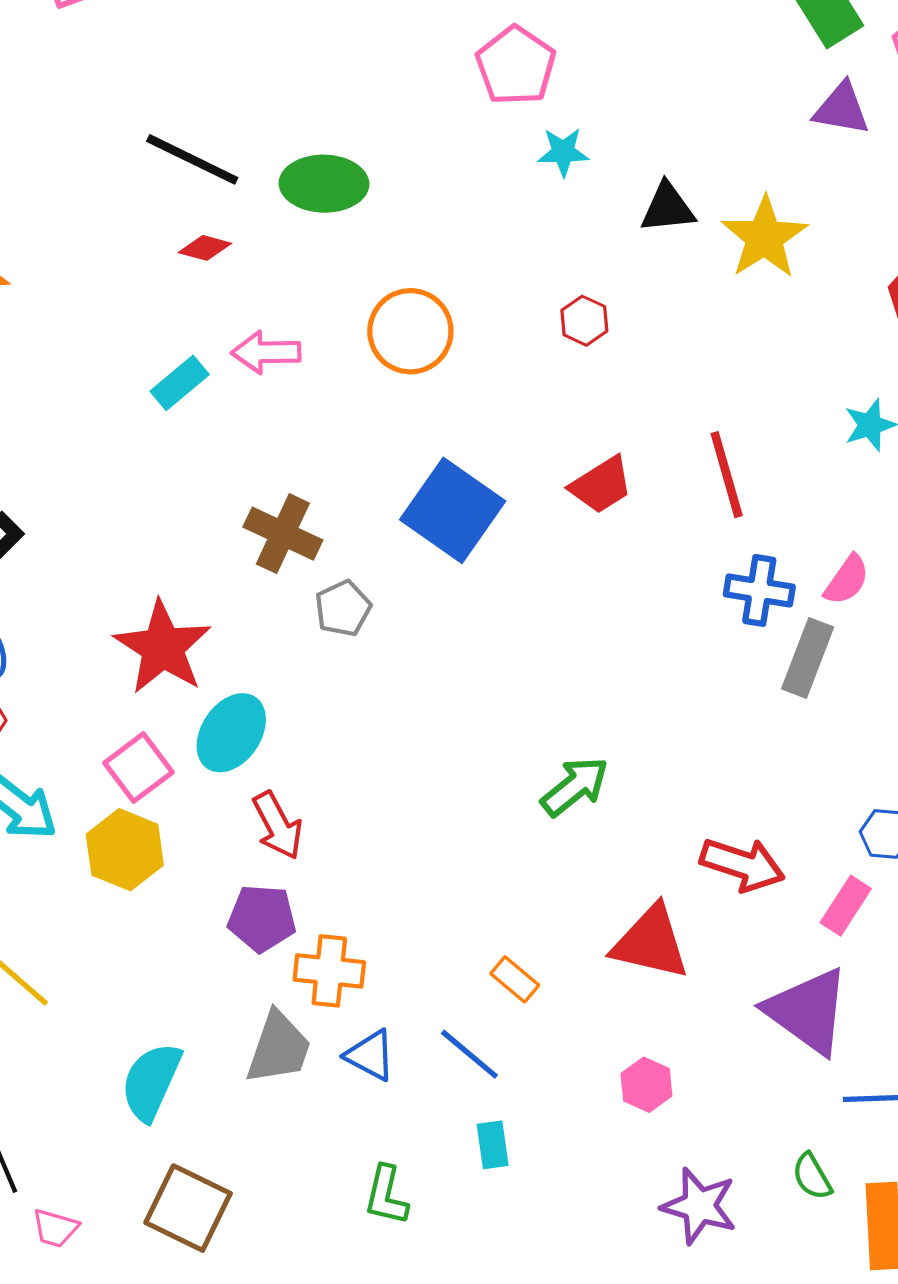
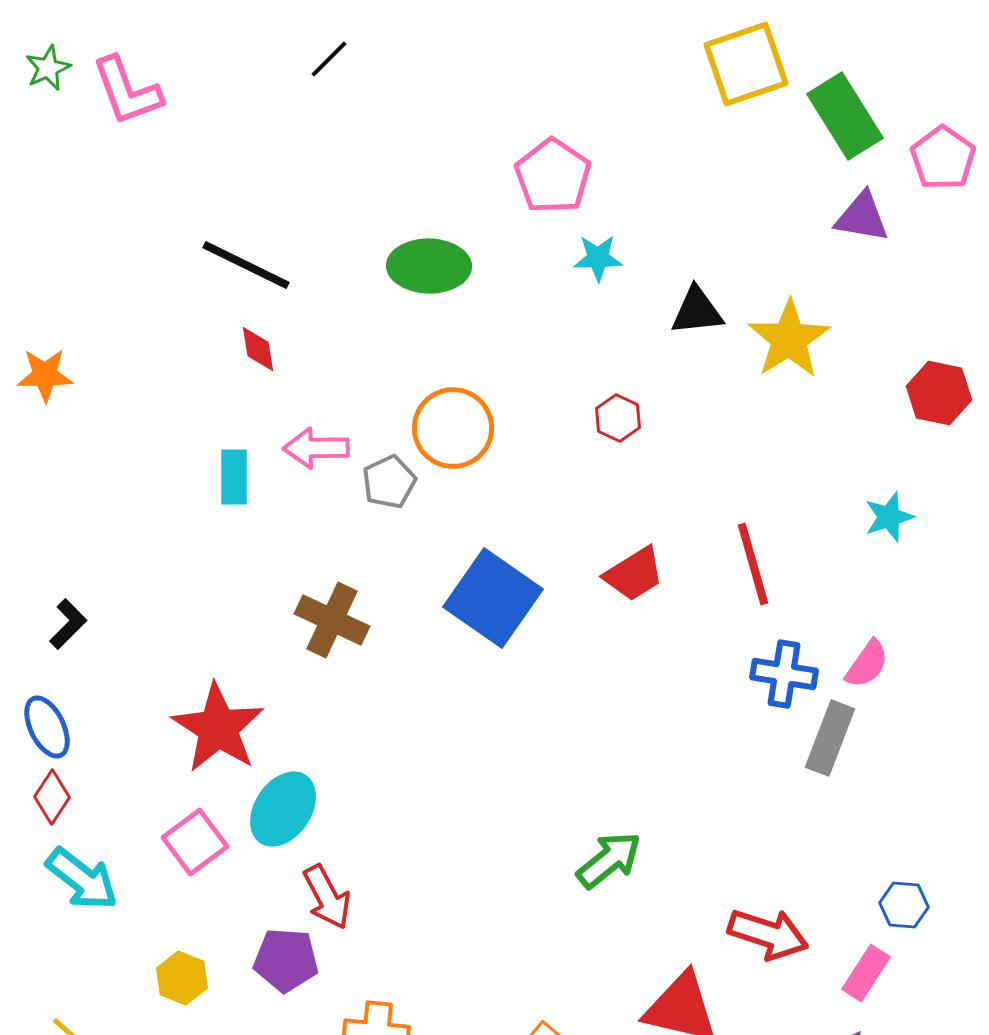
green ellipse: (324, 184) -> (429, 266), moved
red diamond: (205, 248) -> (258, 349), turned 66
cyan rectangle: (180, 383) -> (234, 477), turned -50
gray pentagon: (343, 608) -> (389, 482), moved
yellow hexagon: (125, 850) -> (182, 978), moved, size x0.7
purple pentagon: (262, 918) -> (286, 960), moved

